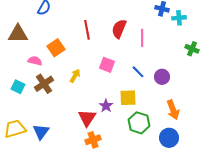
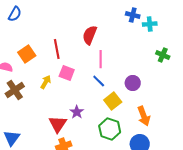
red line: (87, 30) -> (57, 49), moved
pink line: (142, 38) -> (101, 59), moved
pink square: (107, 65) -> (67, 73), moved
blue line: (138, 72) -> (99, 81), moved
yellow square: (128, 98) -> (113, 101), moved, turned -36

